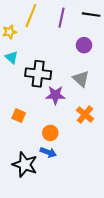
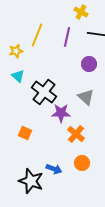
black cross: (38, 74) -> (44, 92), turned 30
orange cross: (85, 115) -> (76, 134), moved
orange circle: (50, 133) -> (82, 163), moved

